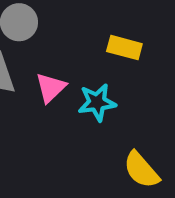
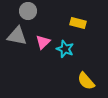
cyan star: (97, 102) -> (65, 49), turned 30

